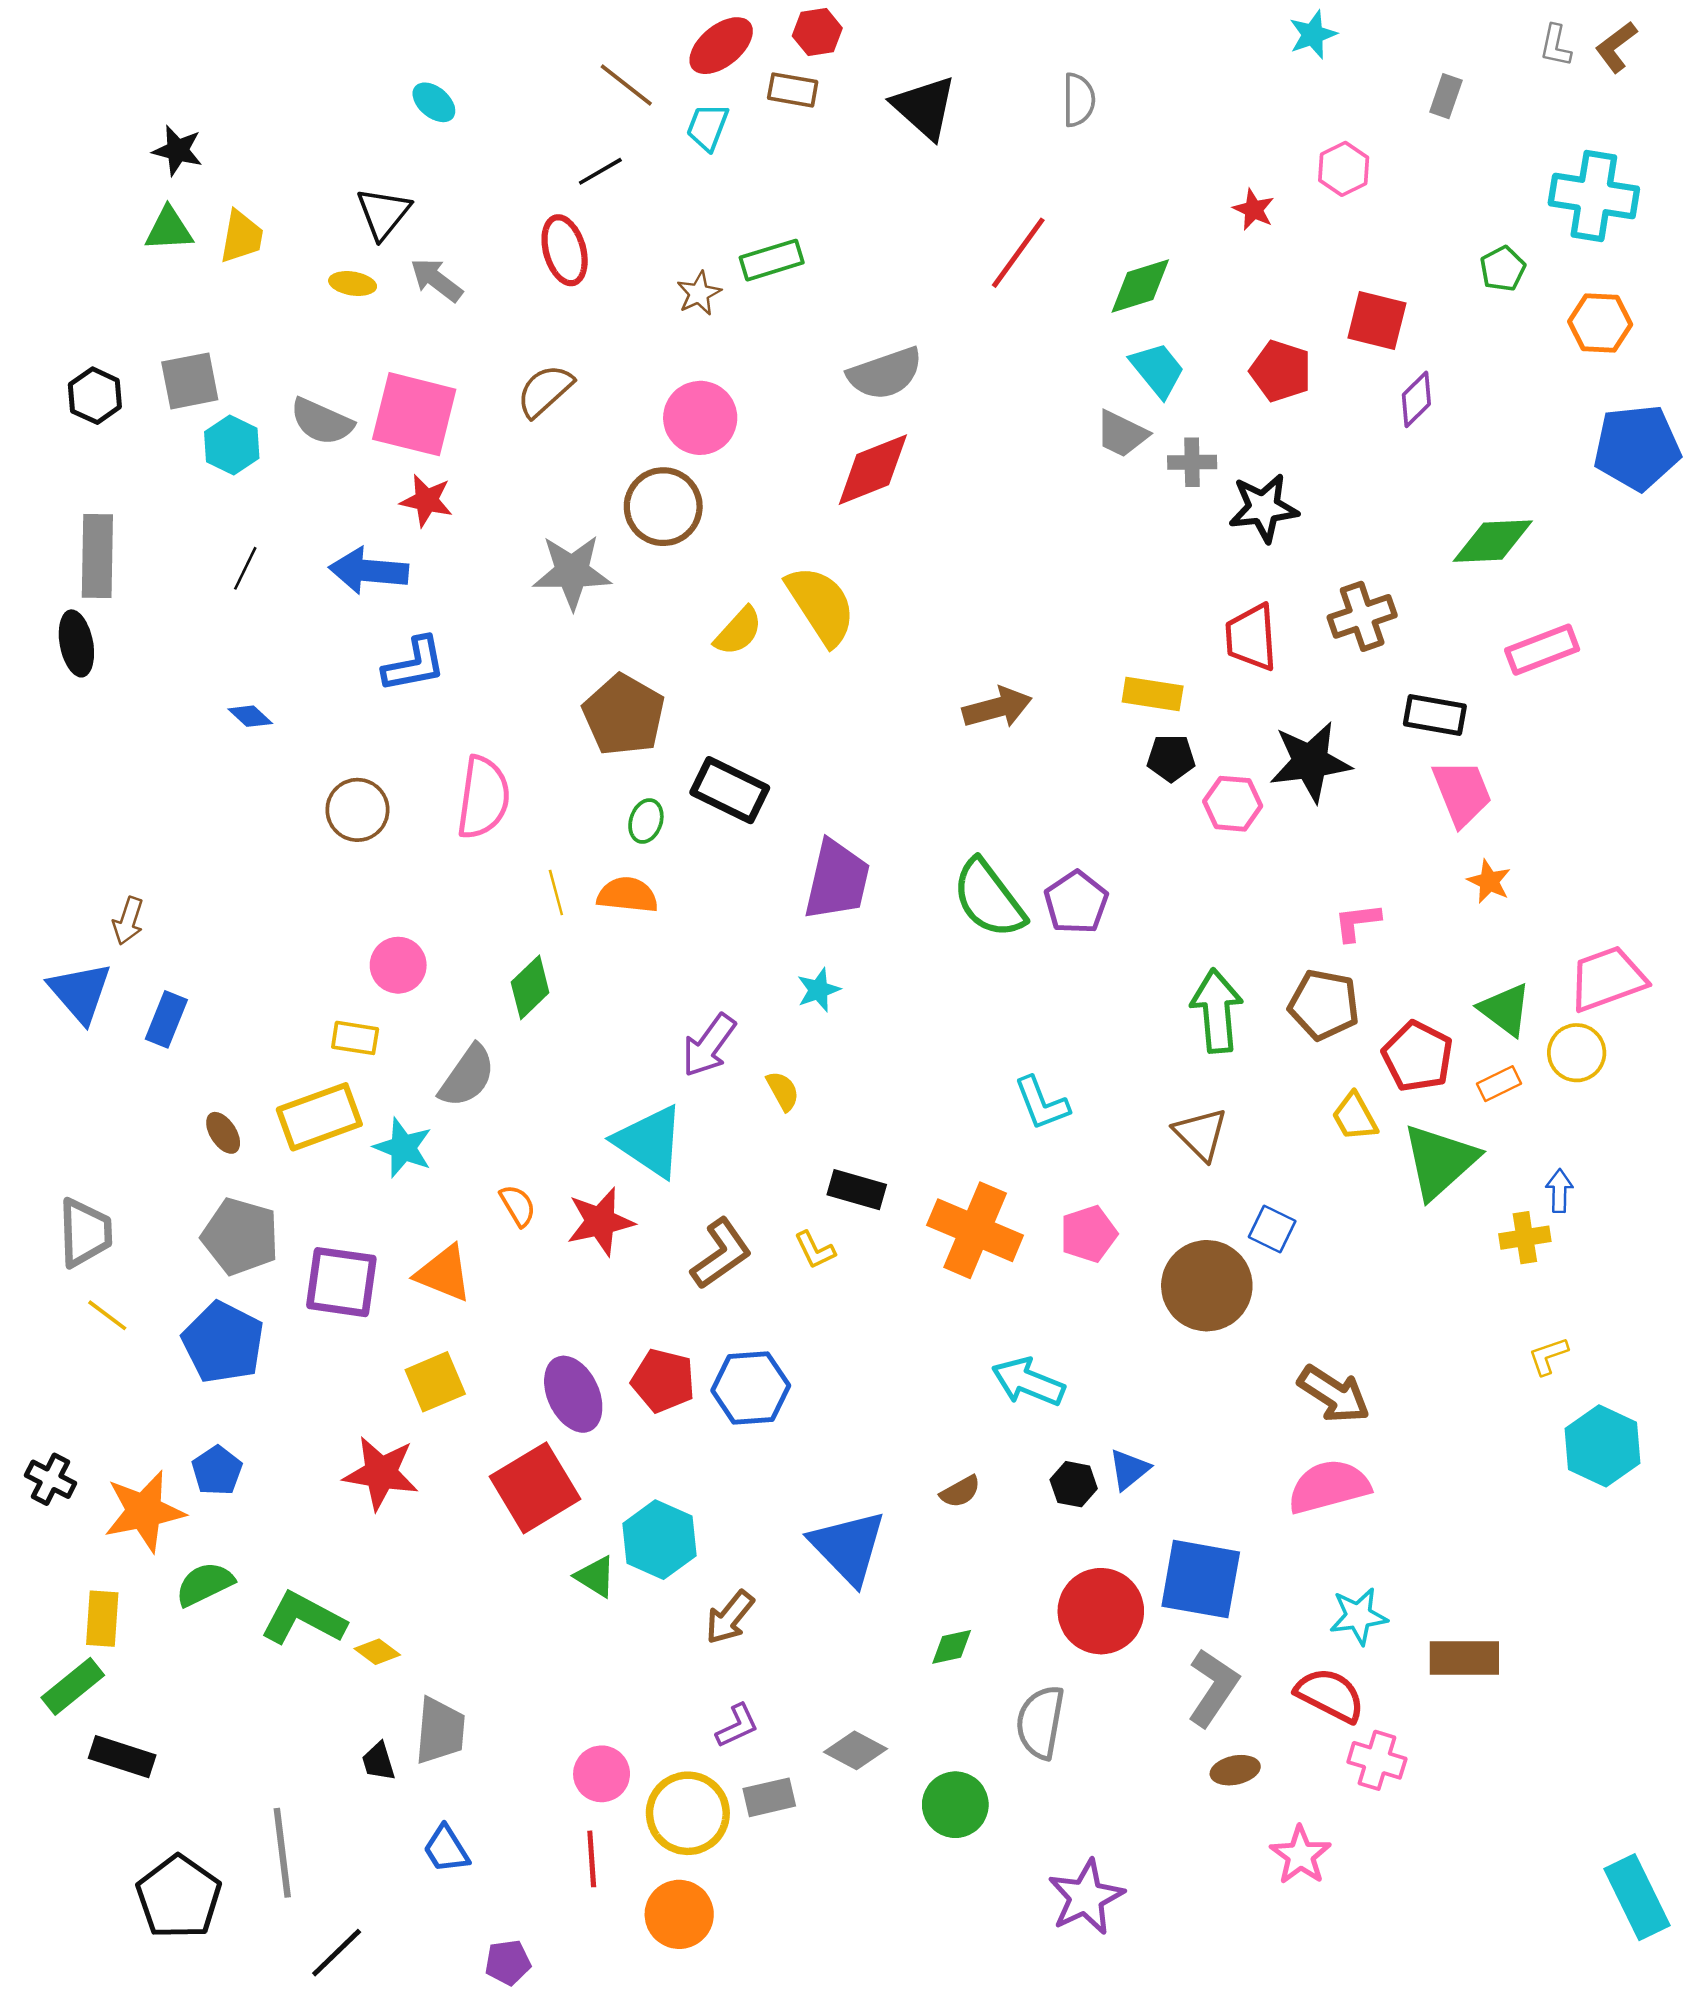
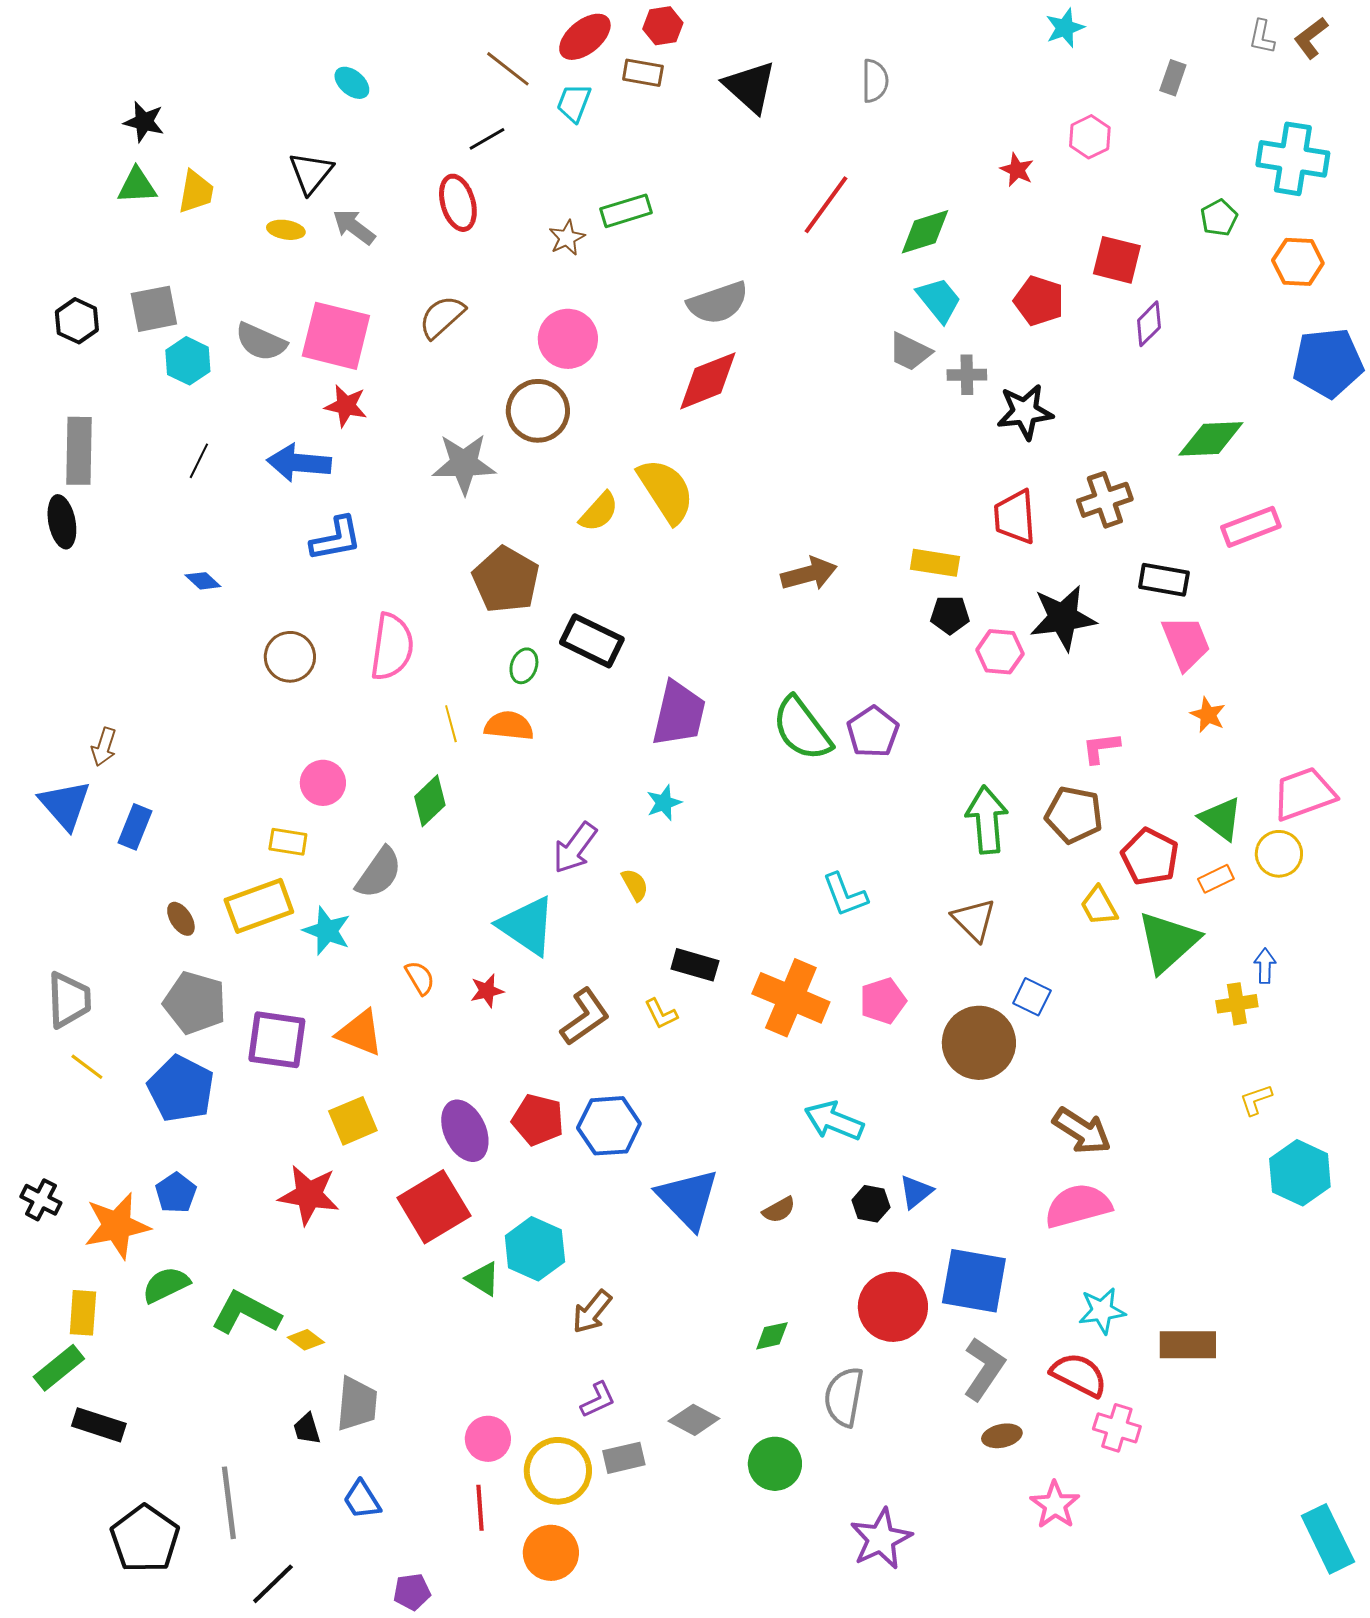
red star: (600, 1222) -> (487, 991), size x0.6
blue triangle: (848, 1547) -> (688, 1199), moved

